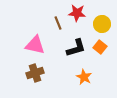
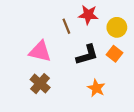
brown cross: (35, 73) -> (40, 84), turned -30

